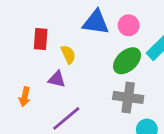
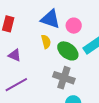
yellow semicircle: (68, 54) -> (46, 42), moved
green ellipse: (127, 61) -> (68, 51), turned 70

